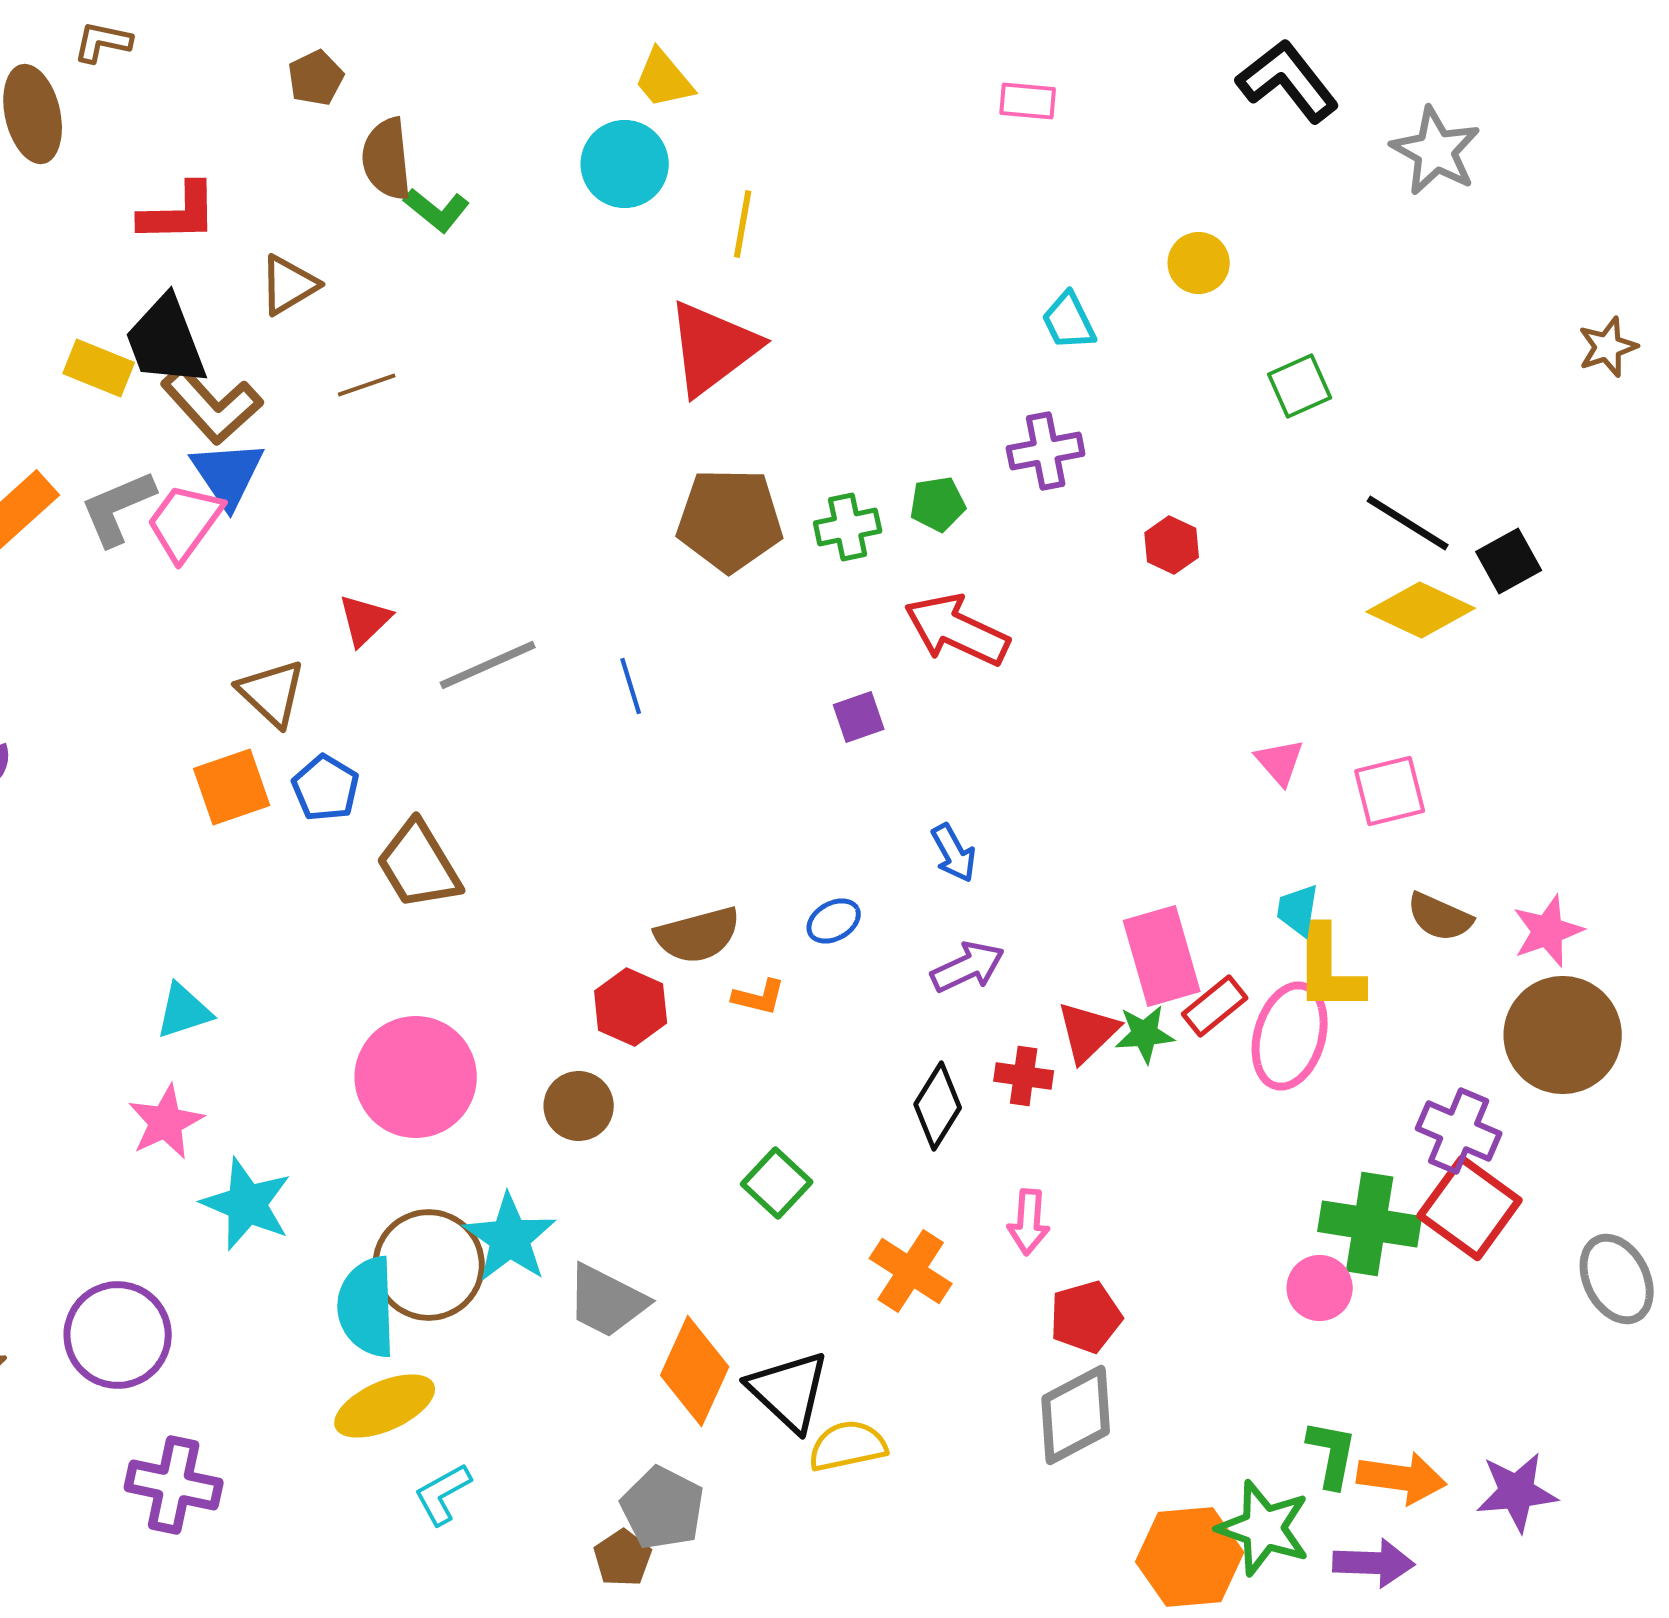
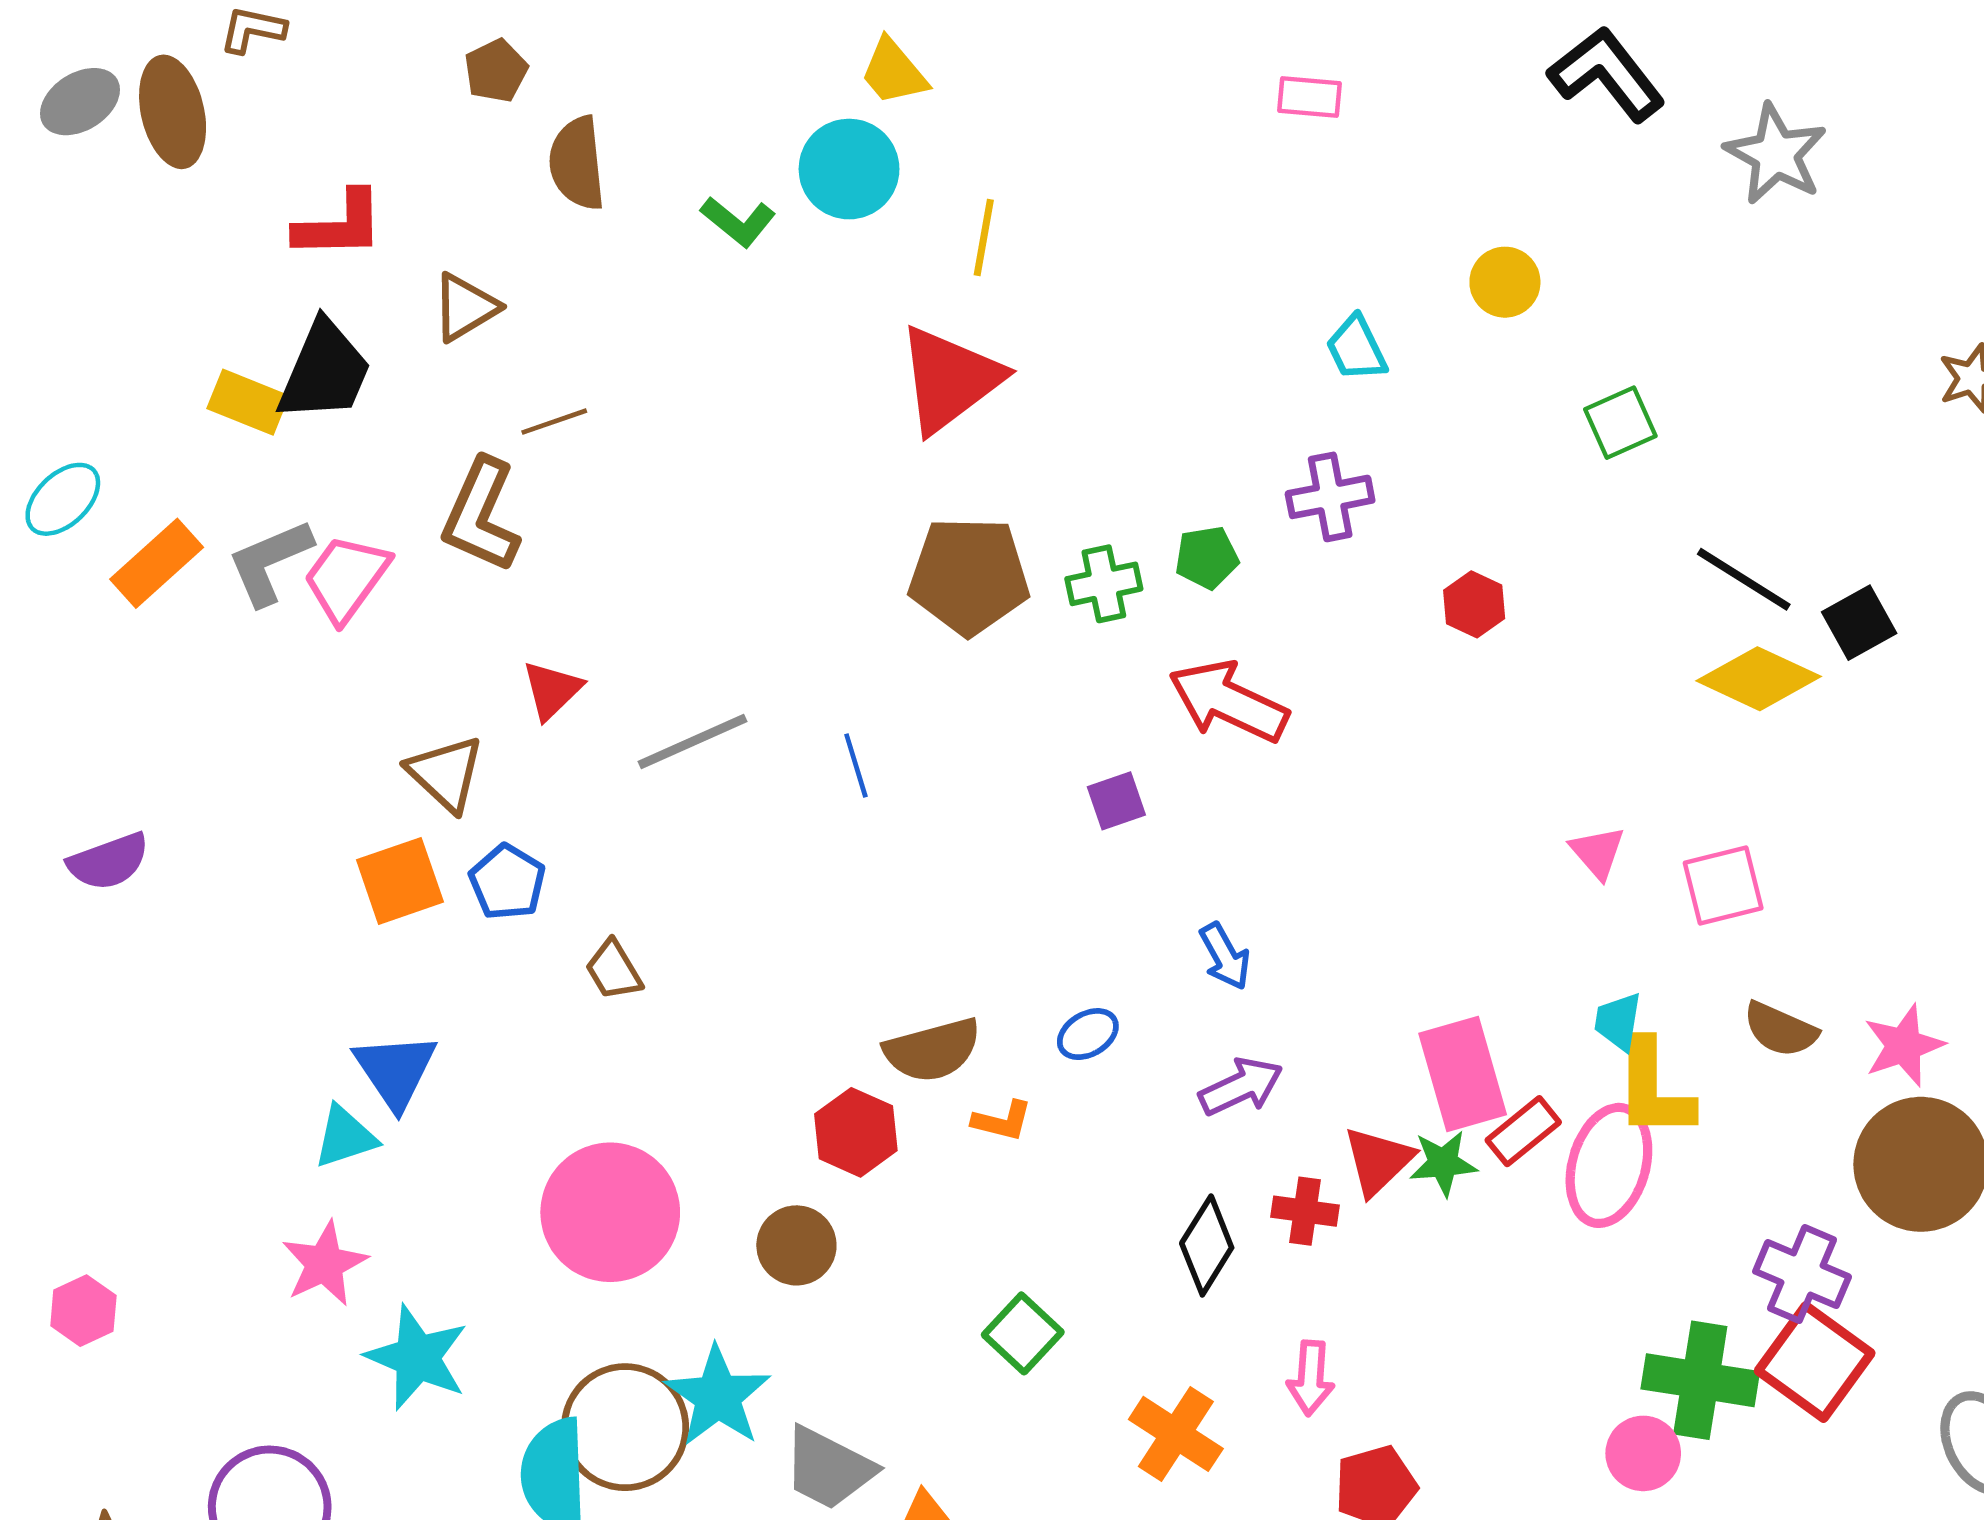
green L-shape: (437, 210) -> (738, 222), moved
black trapezoid: (166, 341) -> (325, 371), turned -136
brown L-shape: (212, 405) -> (481, 515), moved, turned 66
blue triangle: (228, 474) -> (395, 1071), moved
brown trapezoid: (419, 865) -> (614, 970), size x0.6

